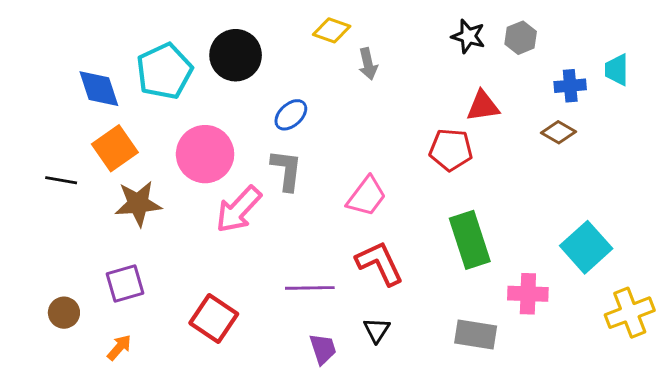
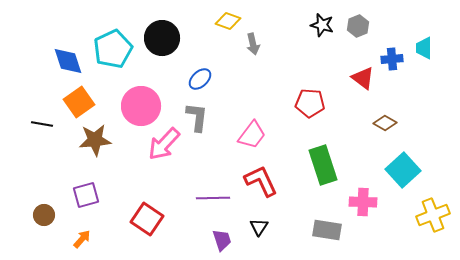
red triangle: (483, 106) -> (363, 78), moved, turned 45
brown diamond: (558, 132) -> (385, 123), moved

